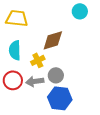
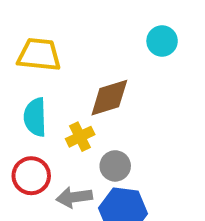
gray arrow: (35, 81) -> (74, 197), moved

